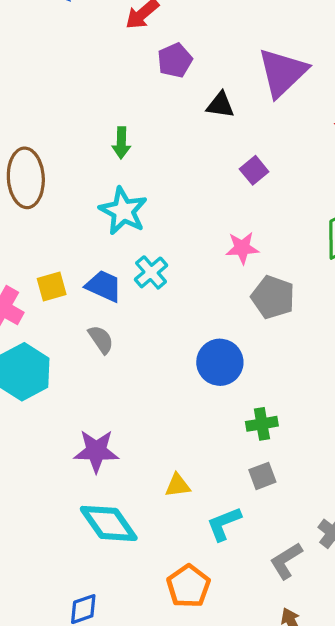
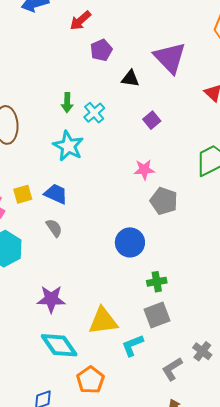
purple triangle: (282, 72) -> (170, 58), turned -30
cyan cross: (151, 272) -> (94, 113), moved
gray square: (262, 476) -> (157, 315), size x1.5
yellow triangle: (178, 485) -> (103, 321), size x1.8
orange pentagon: (188, 586) -> (90, 380), moved

